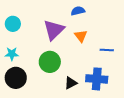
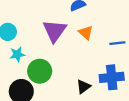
cyan star: (12, 54) -> (17, 54), moved
green circle: (50, 62) -> (40, 71), moved

